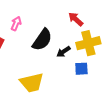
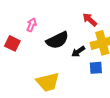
black semicircle: (42, 40) -> (57, 40), turned 30

